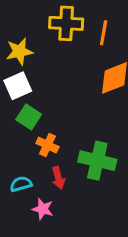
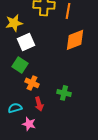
white square: (18, 86) -> (26, 42), moved
green cross: (97, 161) -> (64, 93), size x0.6

